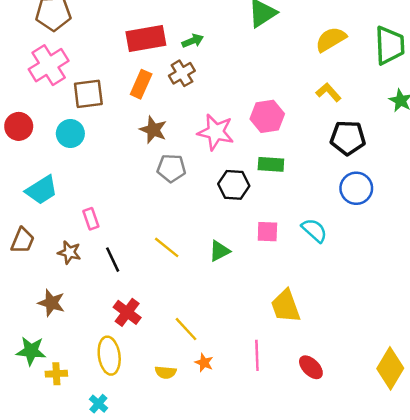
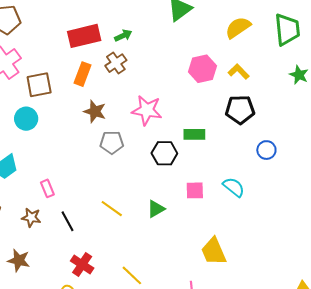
pink hexagon: (267, 116) -> (202, 69), moved
black pentagon: (348, 138) -> (240, 110), moved
blue circle: (356, 188) -> (266, 150), size x0.7

